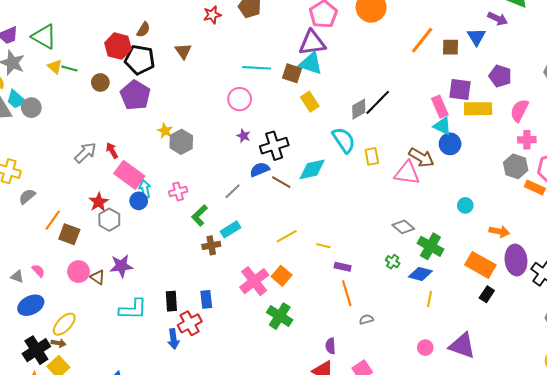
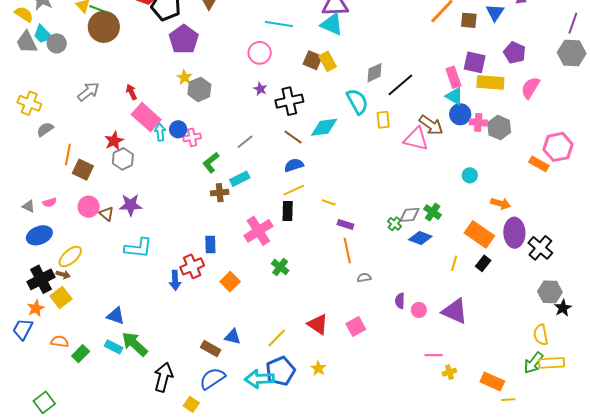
brown square: (292, 73) -> (313, 60), moved
brown circle: (100, 82) -> (104, 27), moved, size x1.8
purple pentagon: (135, 95) -> (184, 39), moved
black line: (378, 102) -> (400, 85), moved
pink cross: (527, 140) -> (478, 122), moved
gray arrow: (85, 153) -> (88, 92), moved
gray hexagon: (516, 166) -> (499, 128), moved
blue semicircle: (260, 169) -> (294, 165), moved
blue circle: (139, 201) -> (178, 129), moved
orange line: (53, 220) -> (68, 155), turned -30
gray diamond: (403, 227) -> (410, 215), moved, turned -50
green cross: (430, 246) -> (433, 212), size x0.7
pink semicircle: (38, 271) -> (50, 202), turned 112
orange square: (282, 276) -> (230, 282), moved
yellow line: (430, 299) -> (454, 263), moved
black rectangle: (171, 301) -> (288, 211), moved
green cross: (280, 316) -> (280, 267), size x0.7
purple semicircle: (330, 346) -> (400, 301), moved

